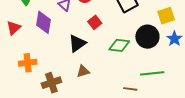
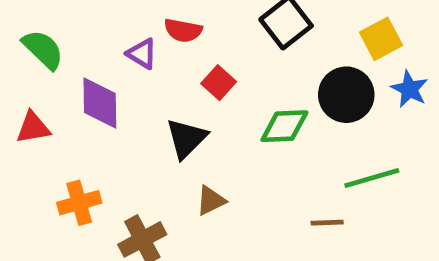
red triangle: (14, 28) -> (33, 128), turned 42

